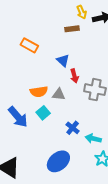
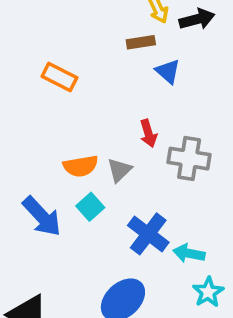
blue triangle: (63, 60) -> (168, 71), moved
gray triangle: (59, 94) -> (119, 170), turned -48
blue cross: (73, 128) -> (148, 234), size x1.5

